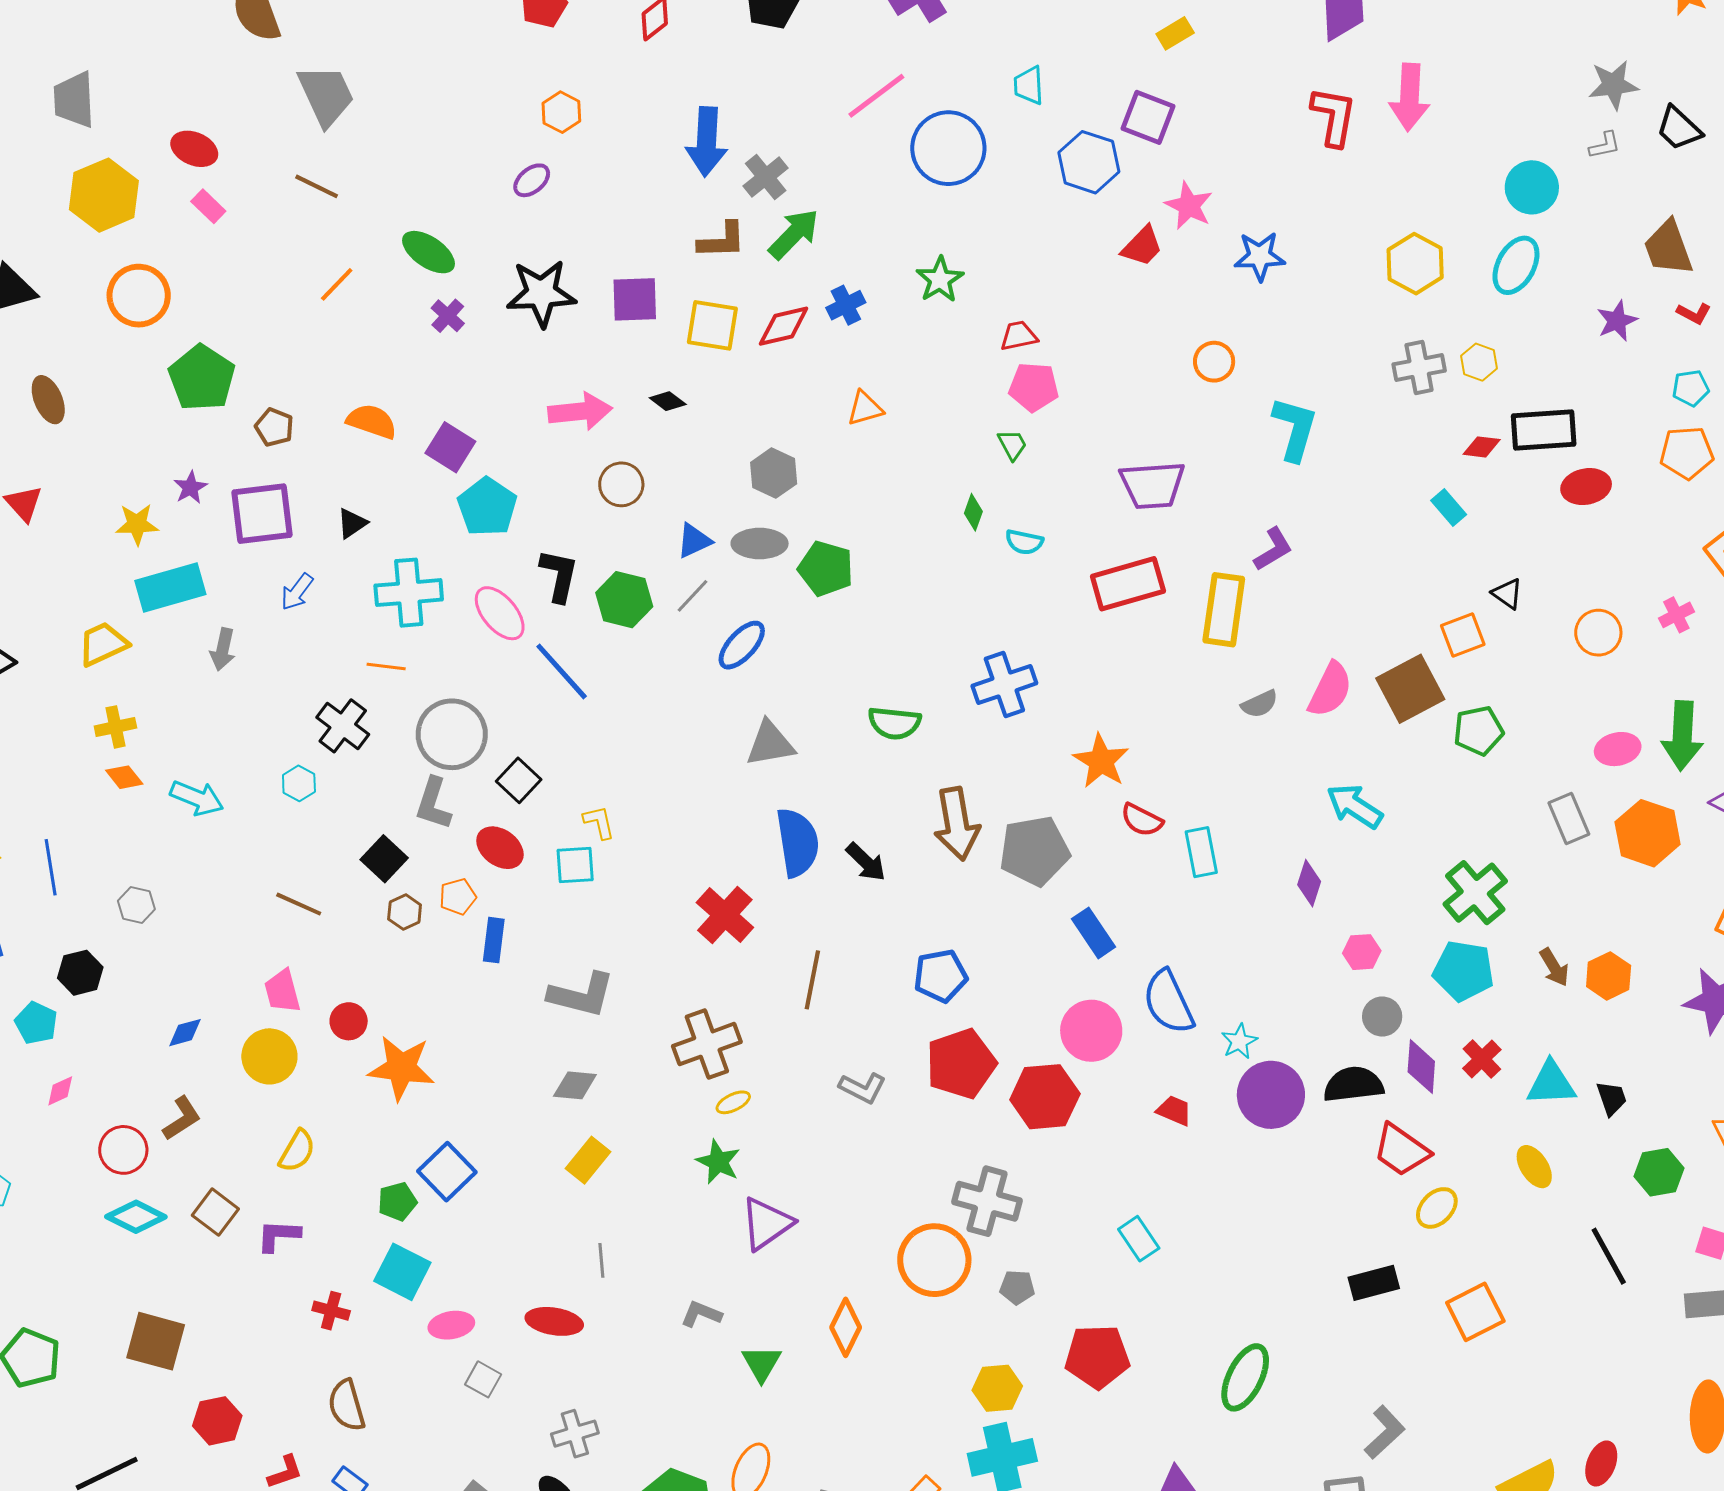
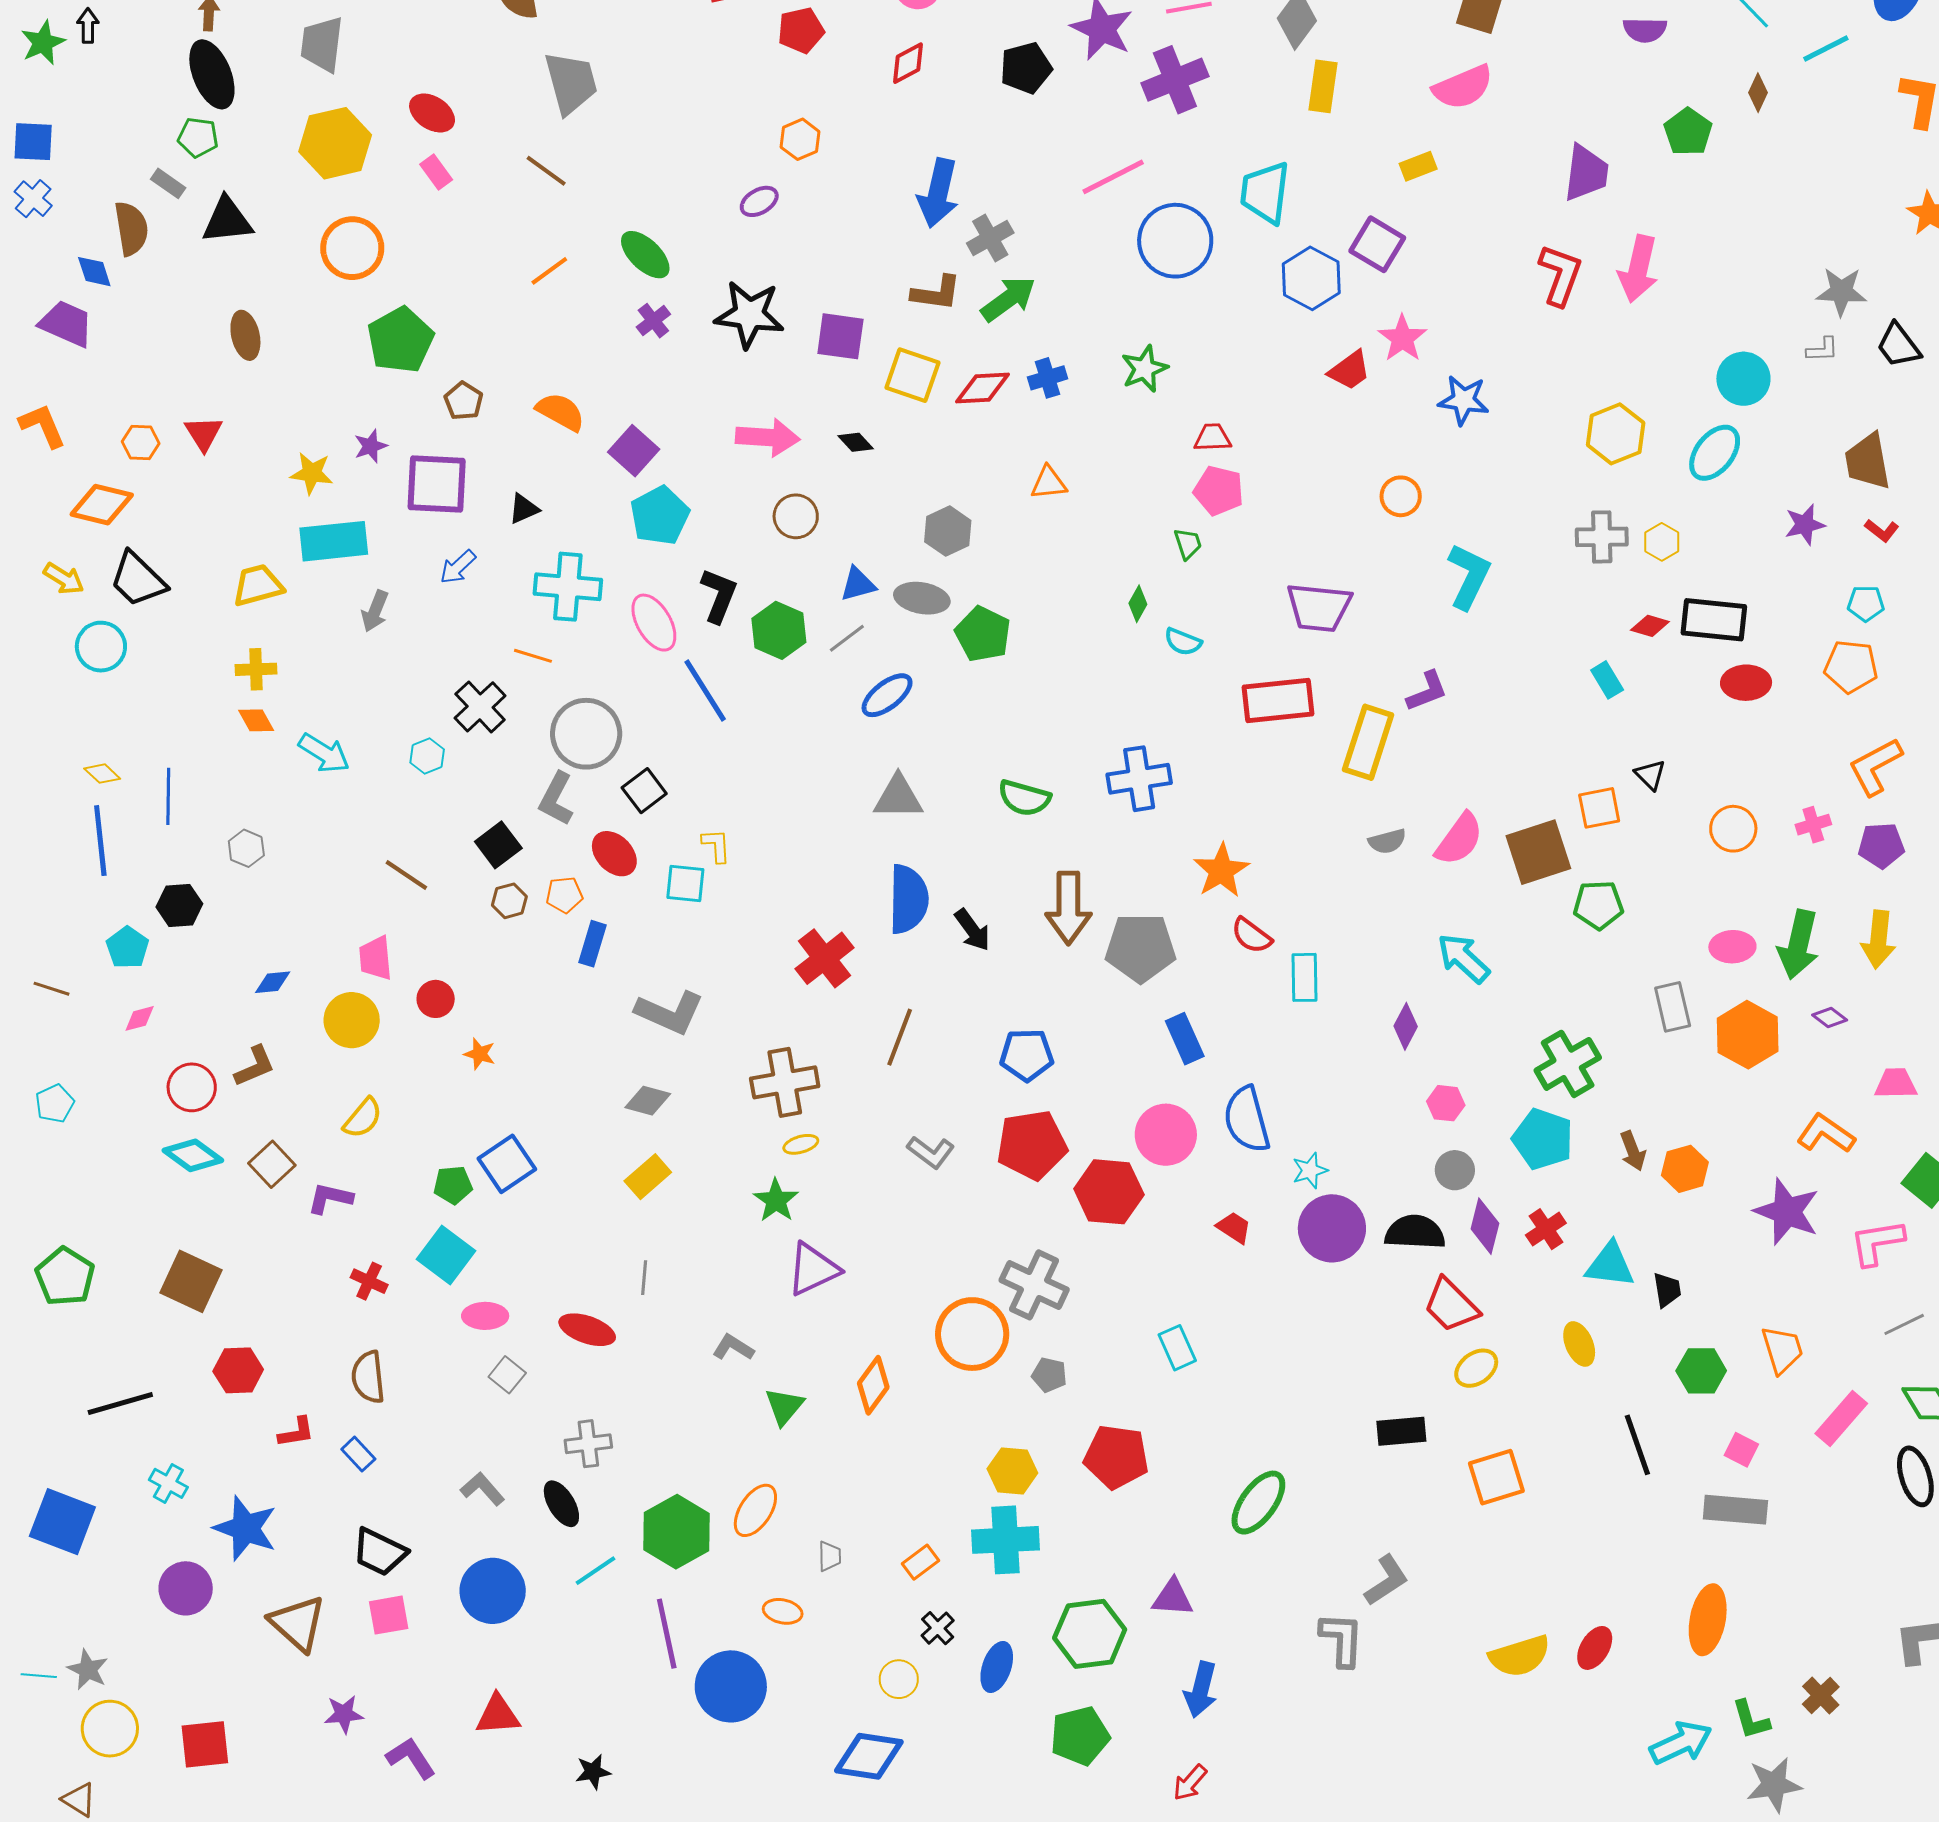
cyan trapezoid: (1029, 85) -> (1265, 193), size x1.6
orange star: (401, 1068) -> (480, 1054), size x0.5

